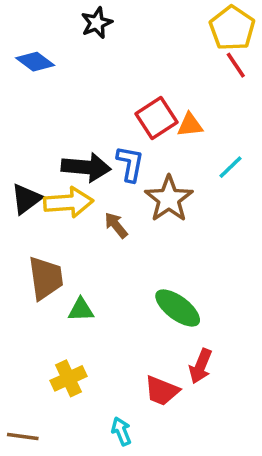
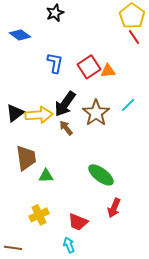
blue L-shape: (130, 164) -> (55, 63), moved
black arrow: (86, 167) -> (65, 104), moved, turned 120
cyan line: (230, 167) -> (128, 105), moved
red trapezoid: (162, 391) -> (78, 222), moved

